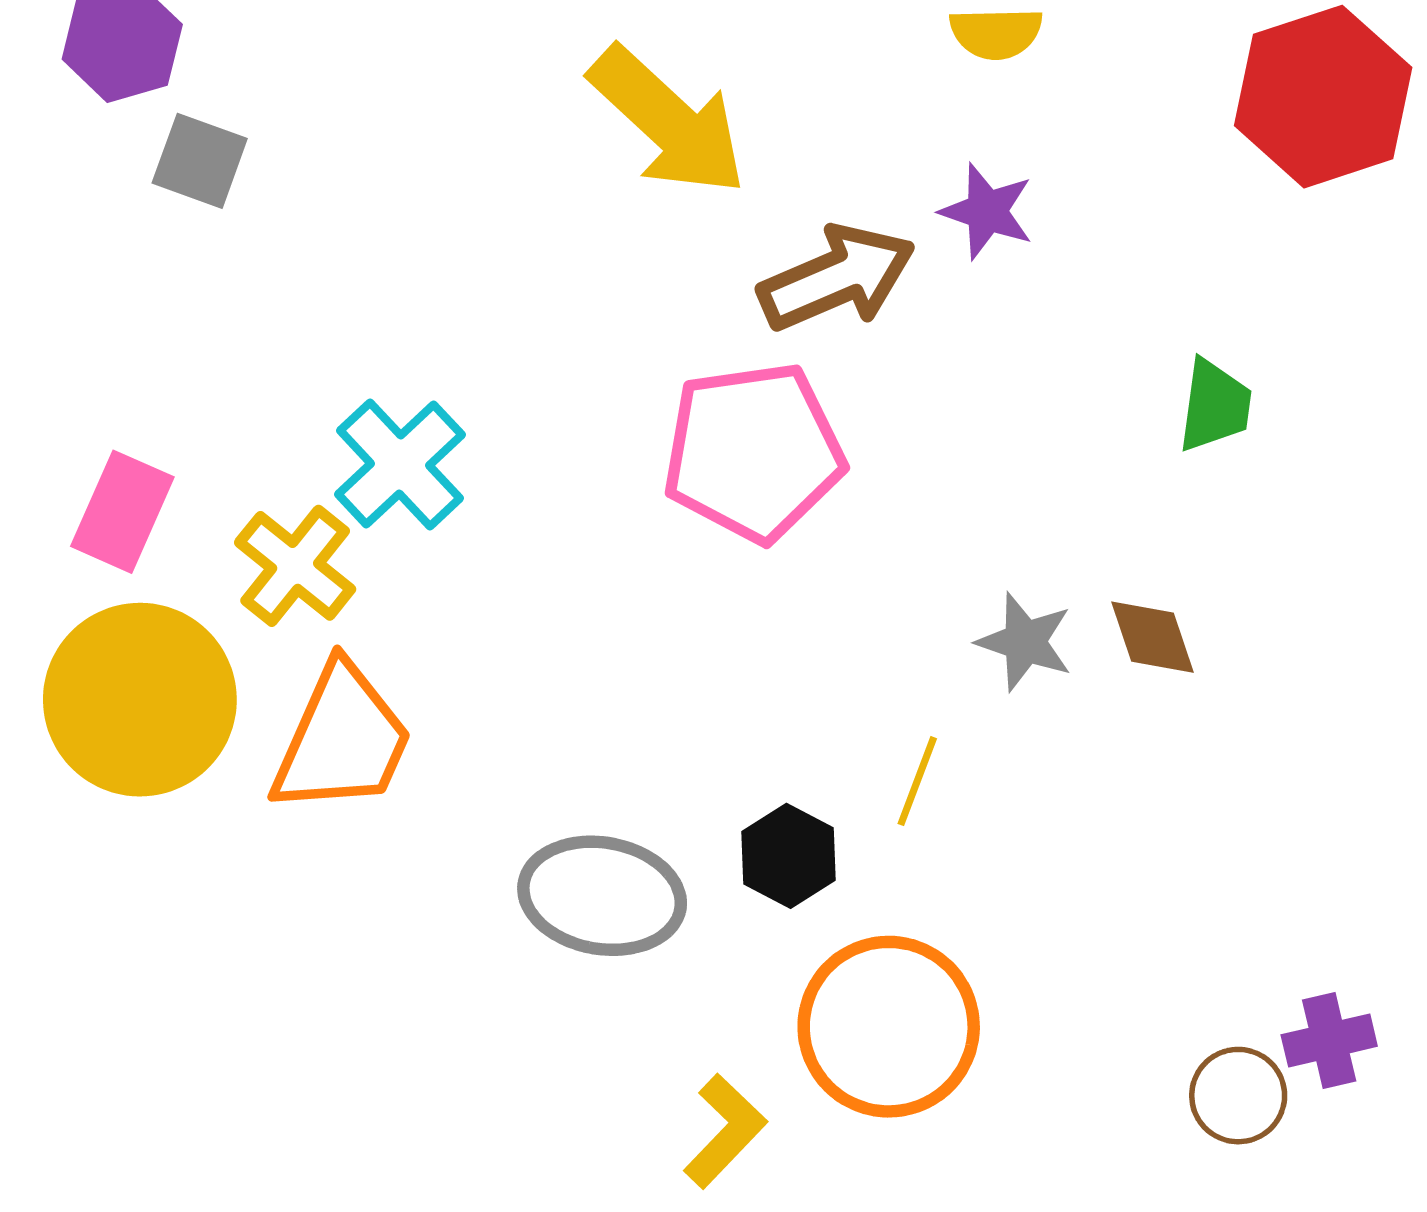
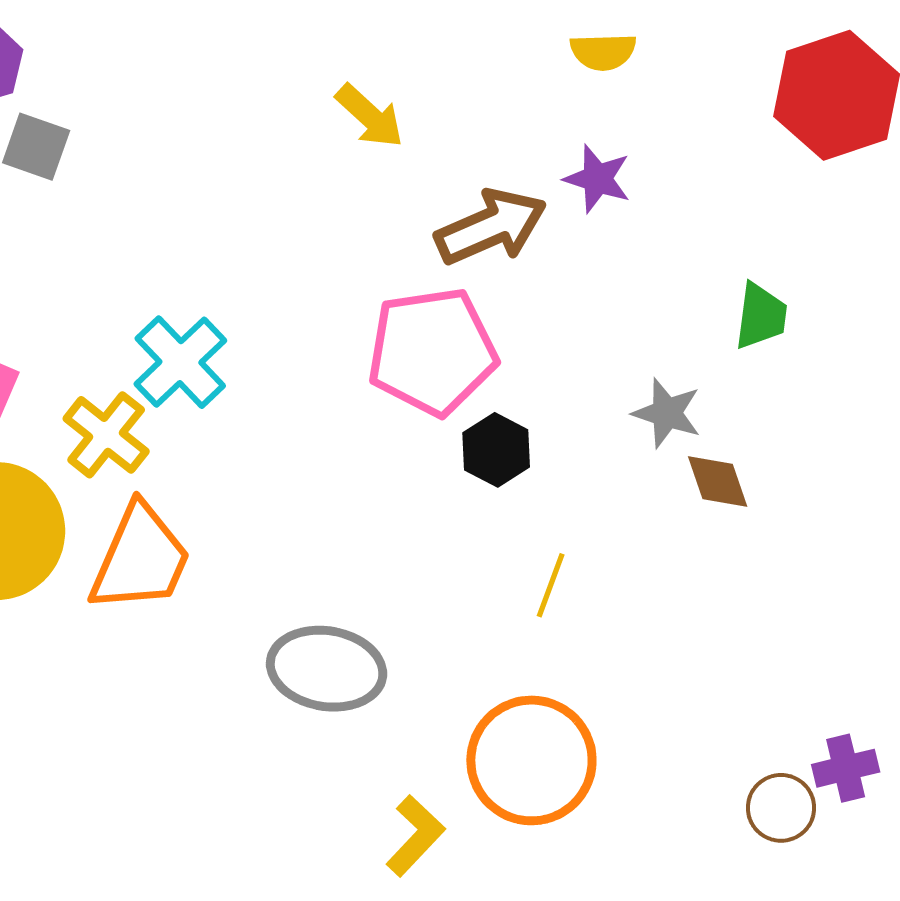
yellow arrow: (668, 121) -> (370, 116), size x0.6
gray star: (1025, 642) -> (667, 413), moved
black hexagon: (788, 856) -> (496, 450), moved

